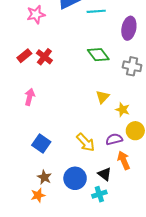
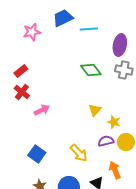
red cross: (44, 57) -> (22, 92), moved
gray cross: (132, 66) -> (124, 70), moved
pink arrow: (30, 97) -> (42, 110), moved, turned 49
purple semicircle: (114, 139) -> (106, 141), moved

